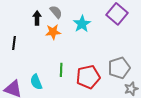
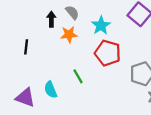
green line: (61, 70) -> (78, 76), turned -32
red pentagon: (88, 77) -> (108, 53), moved, turned 30

